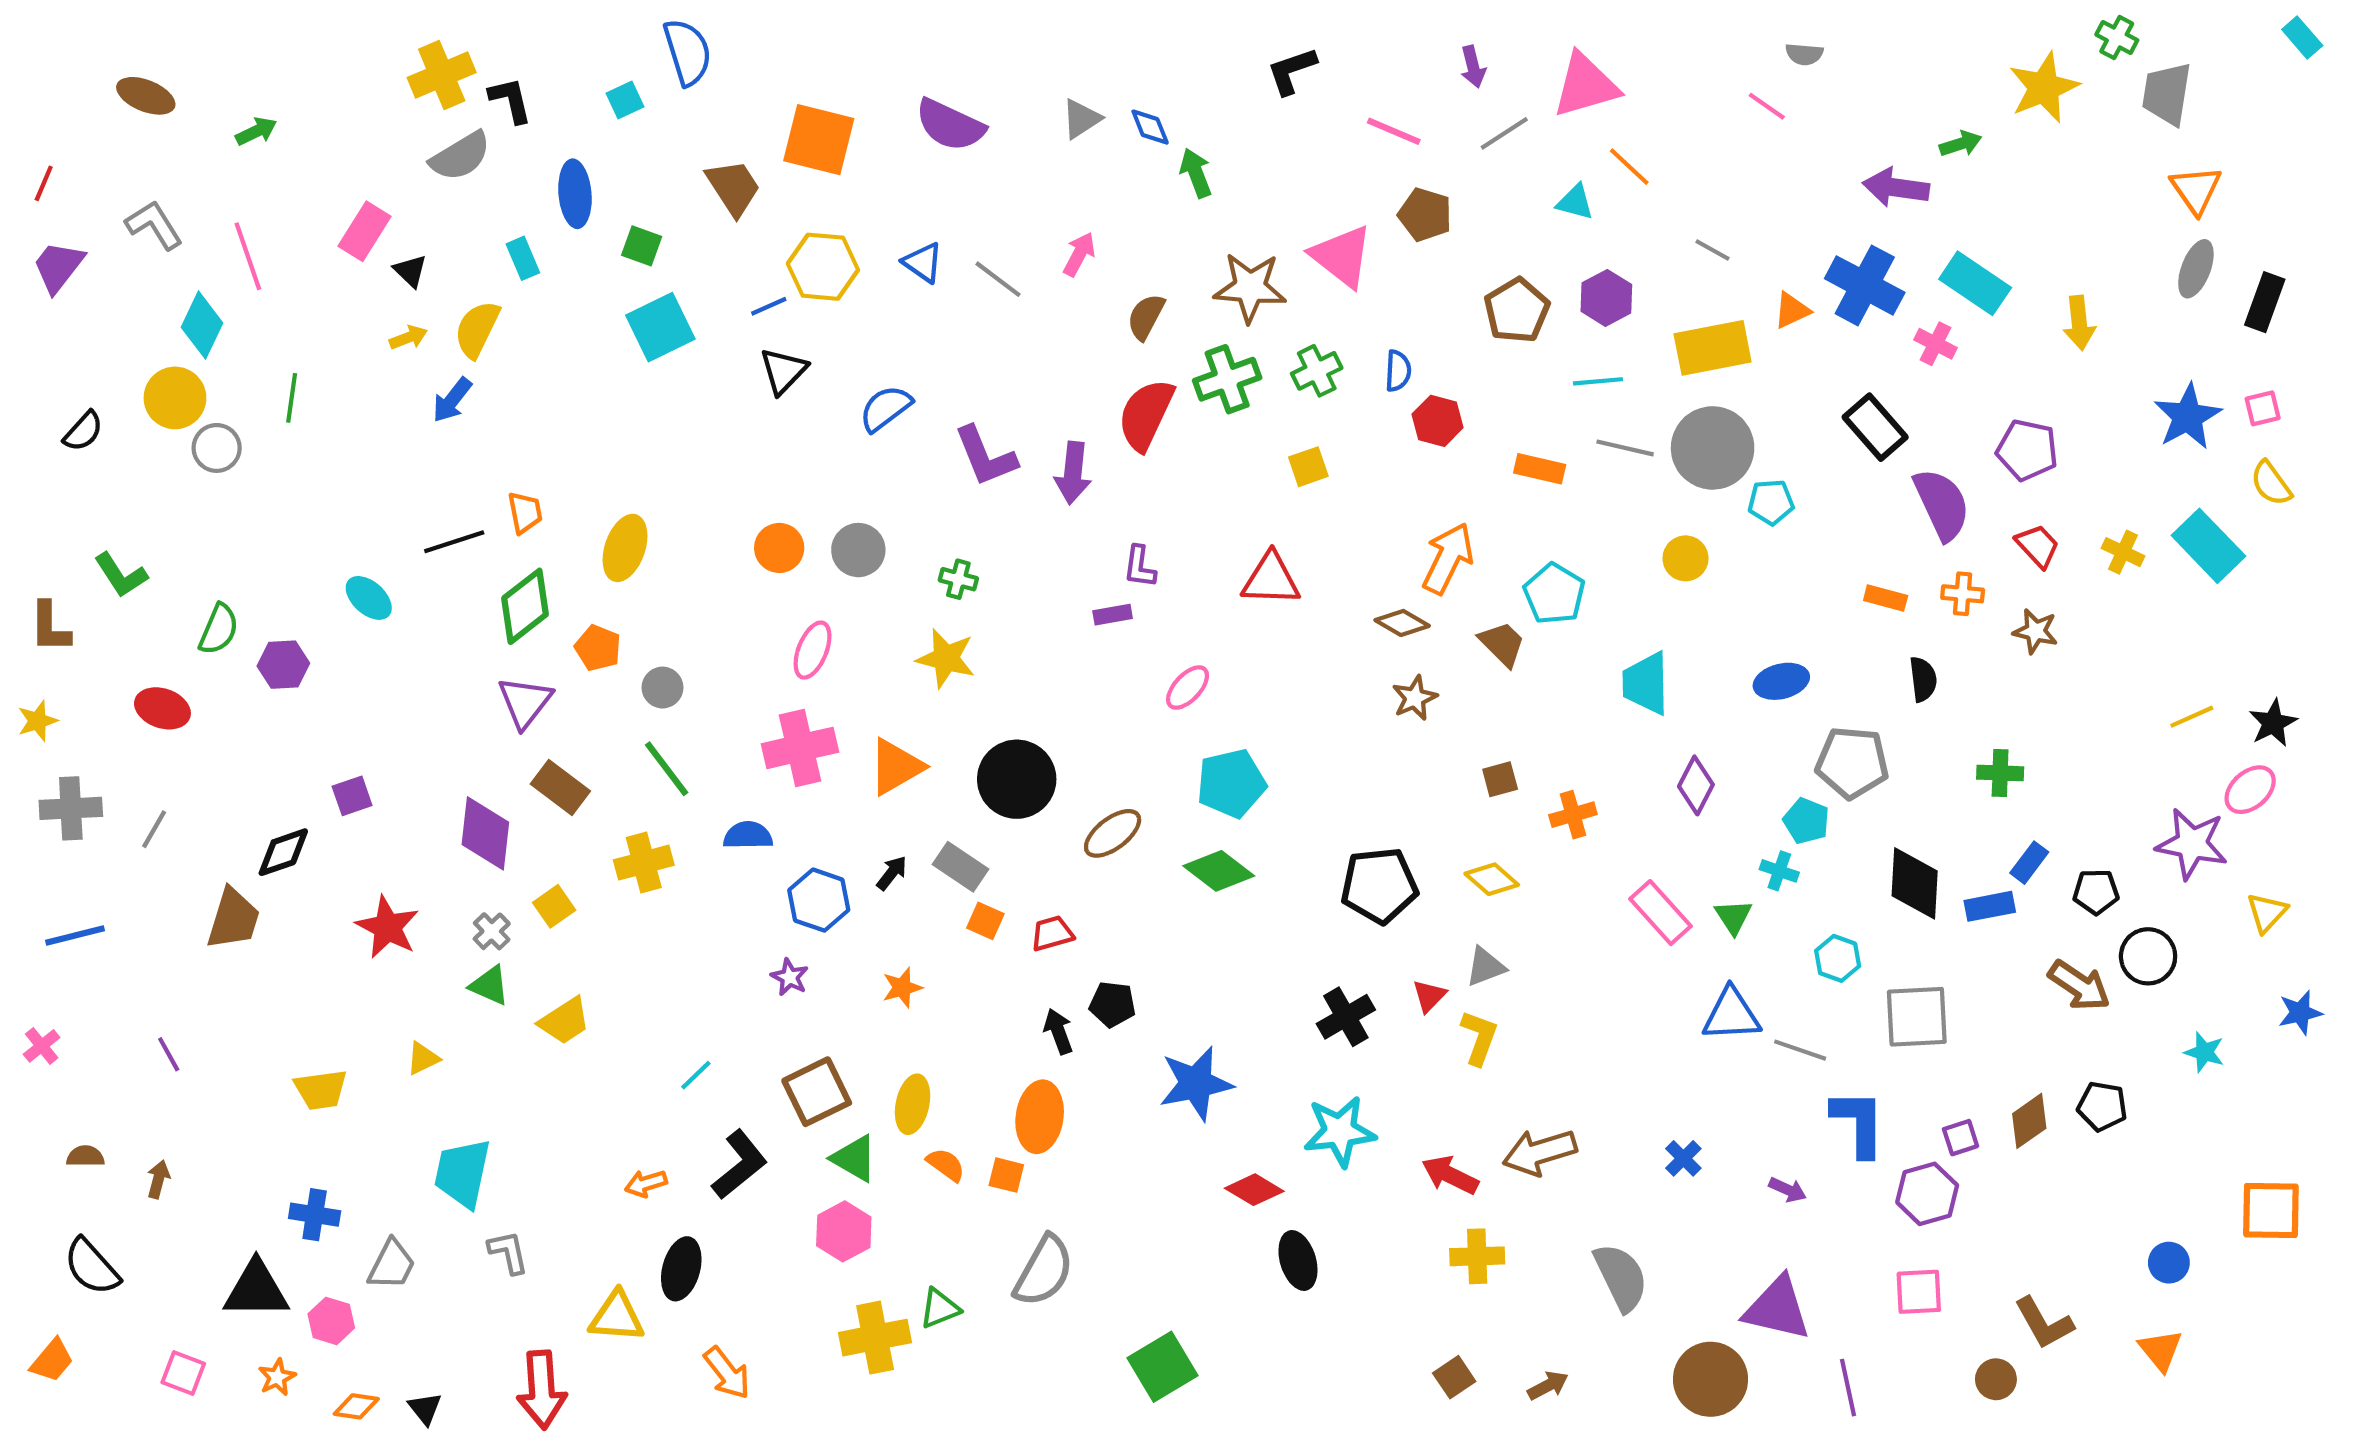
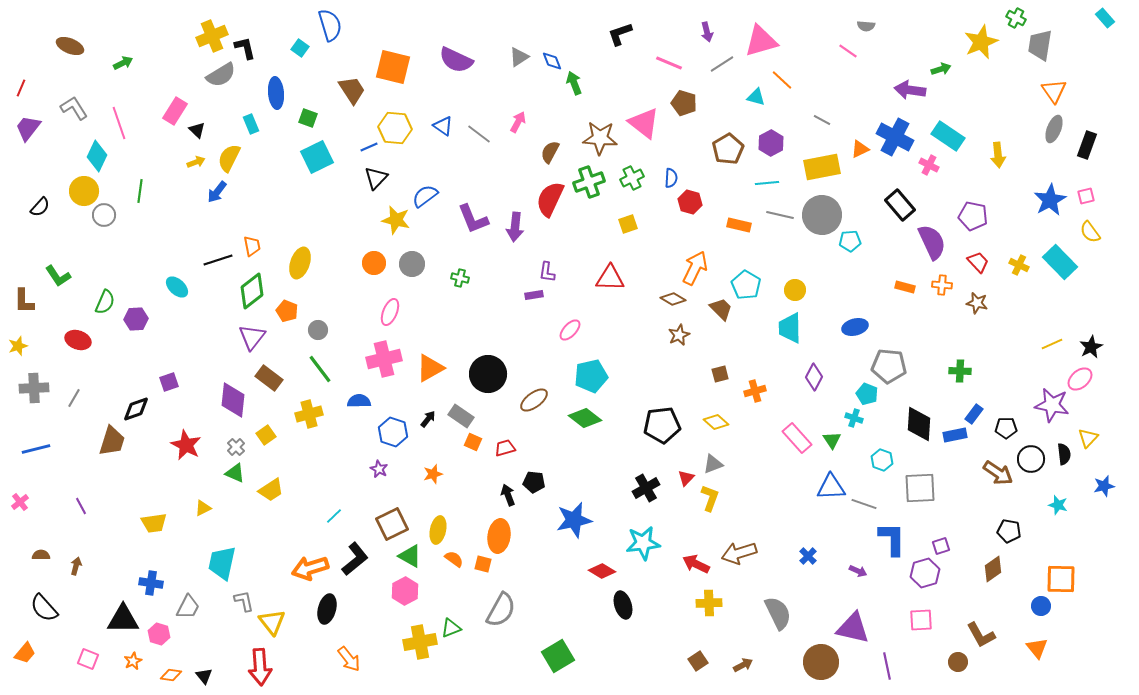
cyan square: (625, 100) -> (300, 48), turned -30
yellow circle: (1685, 558) -> (795, 290), moved
yellow star: (946, 658) -> (396, 220), moved
black semicircle: (1923, 679) -> (1064, 454), moved
brown diamond: (2029, 1121) -> (993, 569), moved
orange arrow: (646, 1183) -> (310, 568), size x1.8
orange square: (2271, 1210) -> (1061, 579), moved
yellow triangle: (617, 1317) -> (272, 622), moved, turned 48

